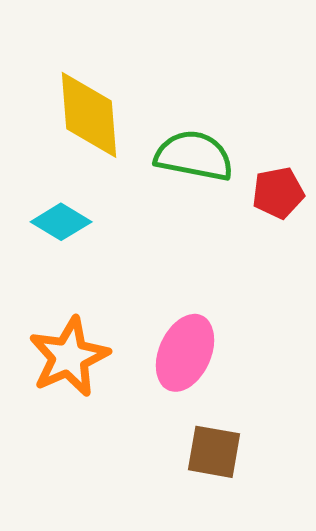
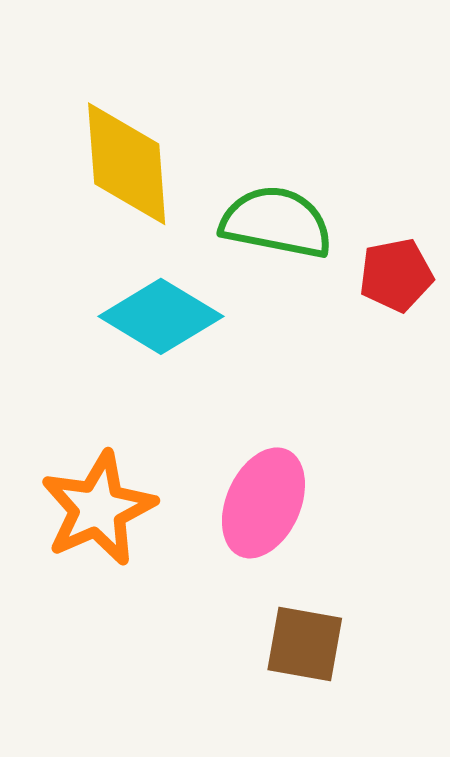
cyan diamond: (61, 222) -> (161, 316), moved, size x1.4

